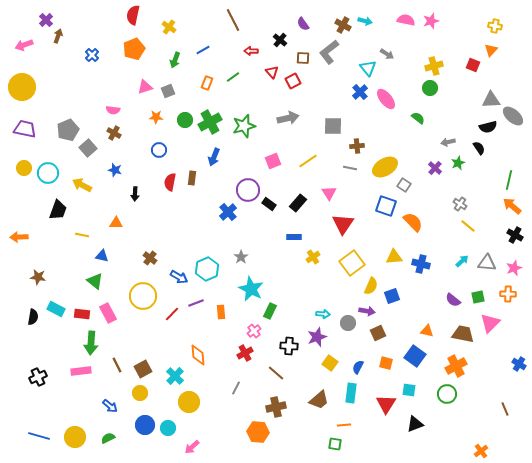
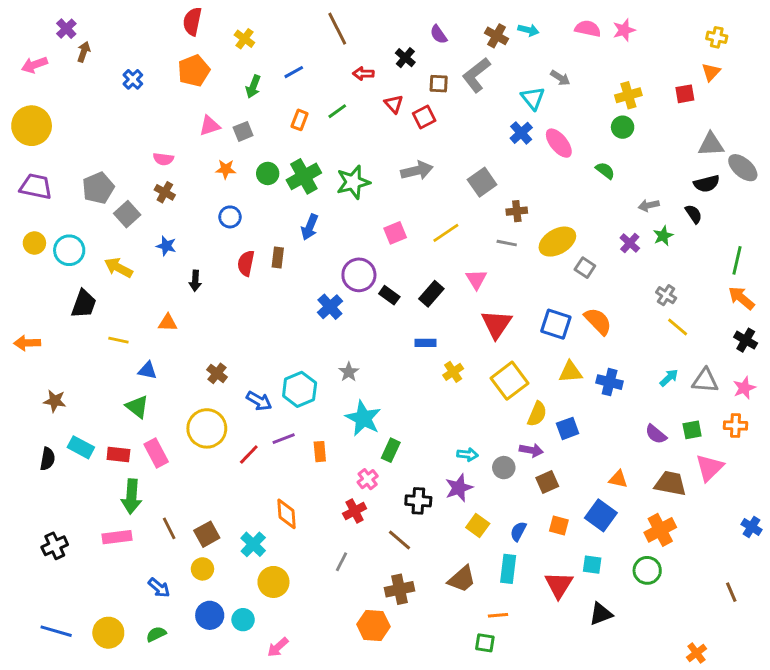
red square: (473, 65) -> (685, 94), turned -32
gray square: (333, 126) -> (482, 182), turned -36
blue square: (386, 206) -> (556, 324), moved

